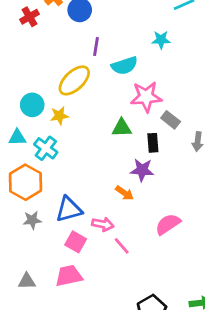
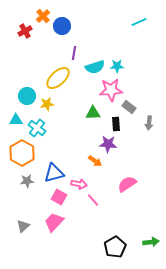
cyan star: (161, 40) -> (117, 66), moved
pink trapezoid: (69, 276) -> (54, 222), turned -35
gray triangle: (27, 281) -> (23, 226), turned -40

